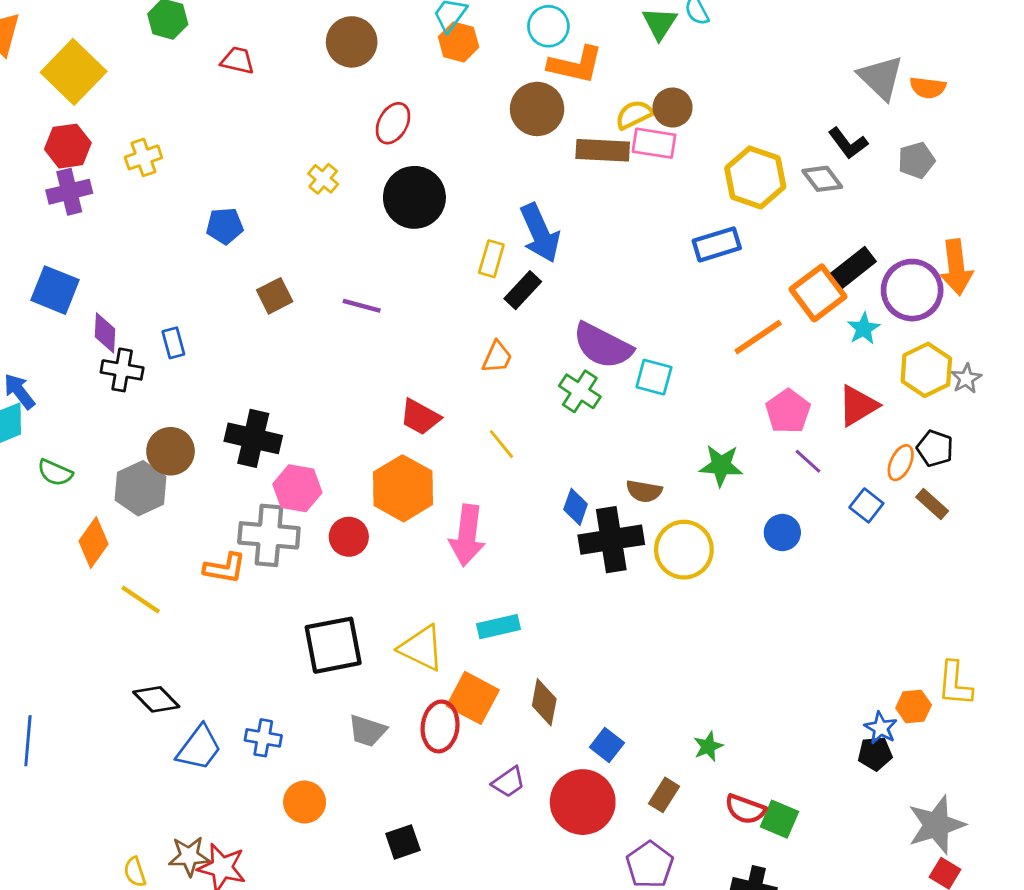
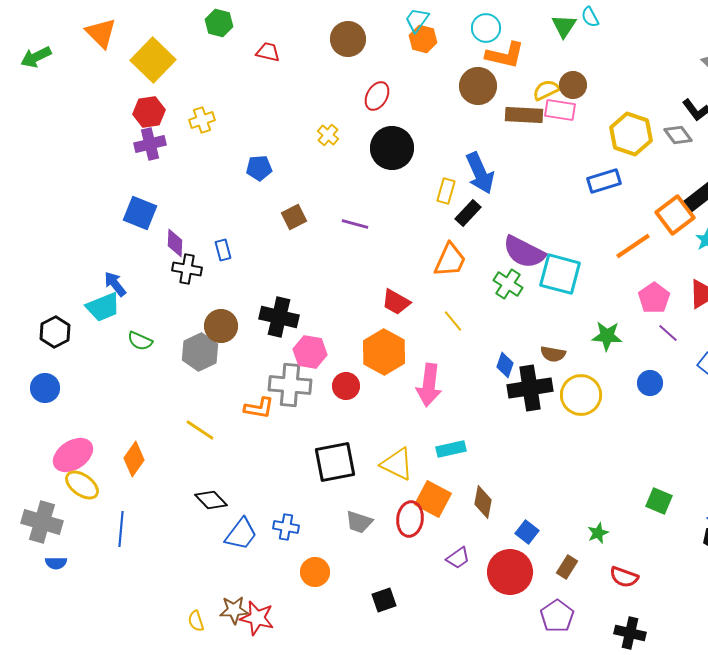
orange trapezoid: (497, 357) -> (450, 260), size x1.5
cyan square: (654, 377) -> (560, 274), size x1.6
orange diamond: (94, 542) -> (134, 459), moved
green square: (779, 819) -> (659, 501), moved

